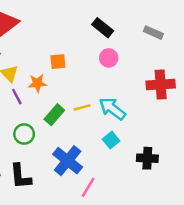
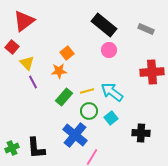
black rectangle: (103, 28) -> (104, 25), size x1.4
orange square: (58, 62) -> (67, 53), turned -32
orange star: (37, 83) -> (59, 71), moved
green circle: (24, 134) -> (89, 111), moved

